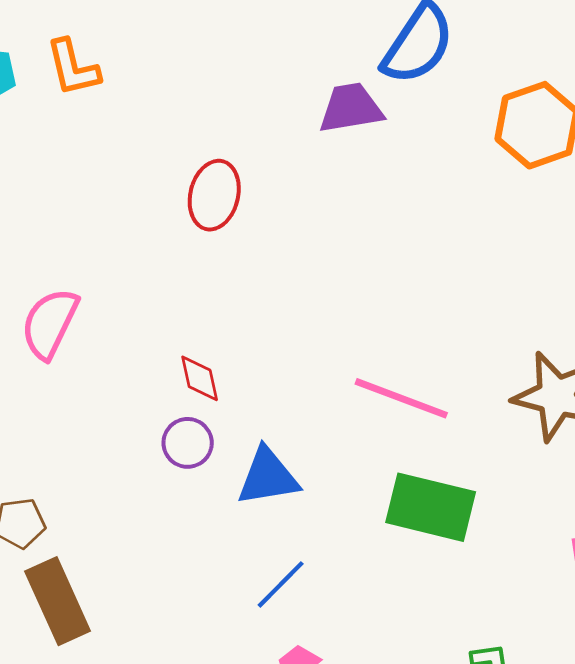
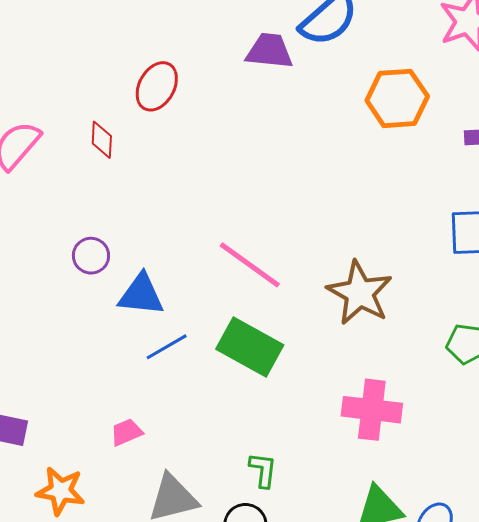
red diamond: (200, 378) -> (102, 140), moved
blue line: (281, 584) -> (167, 347), moved

